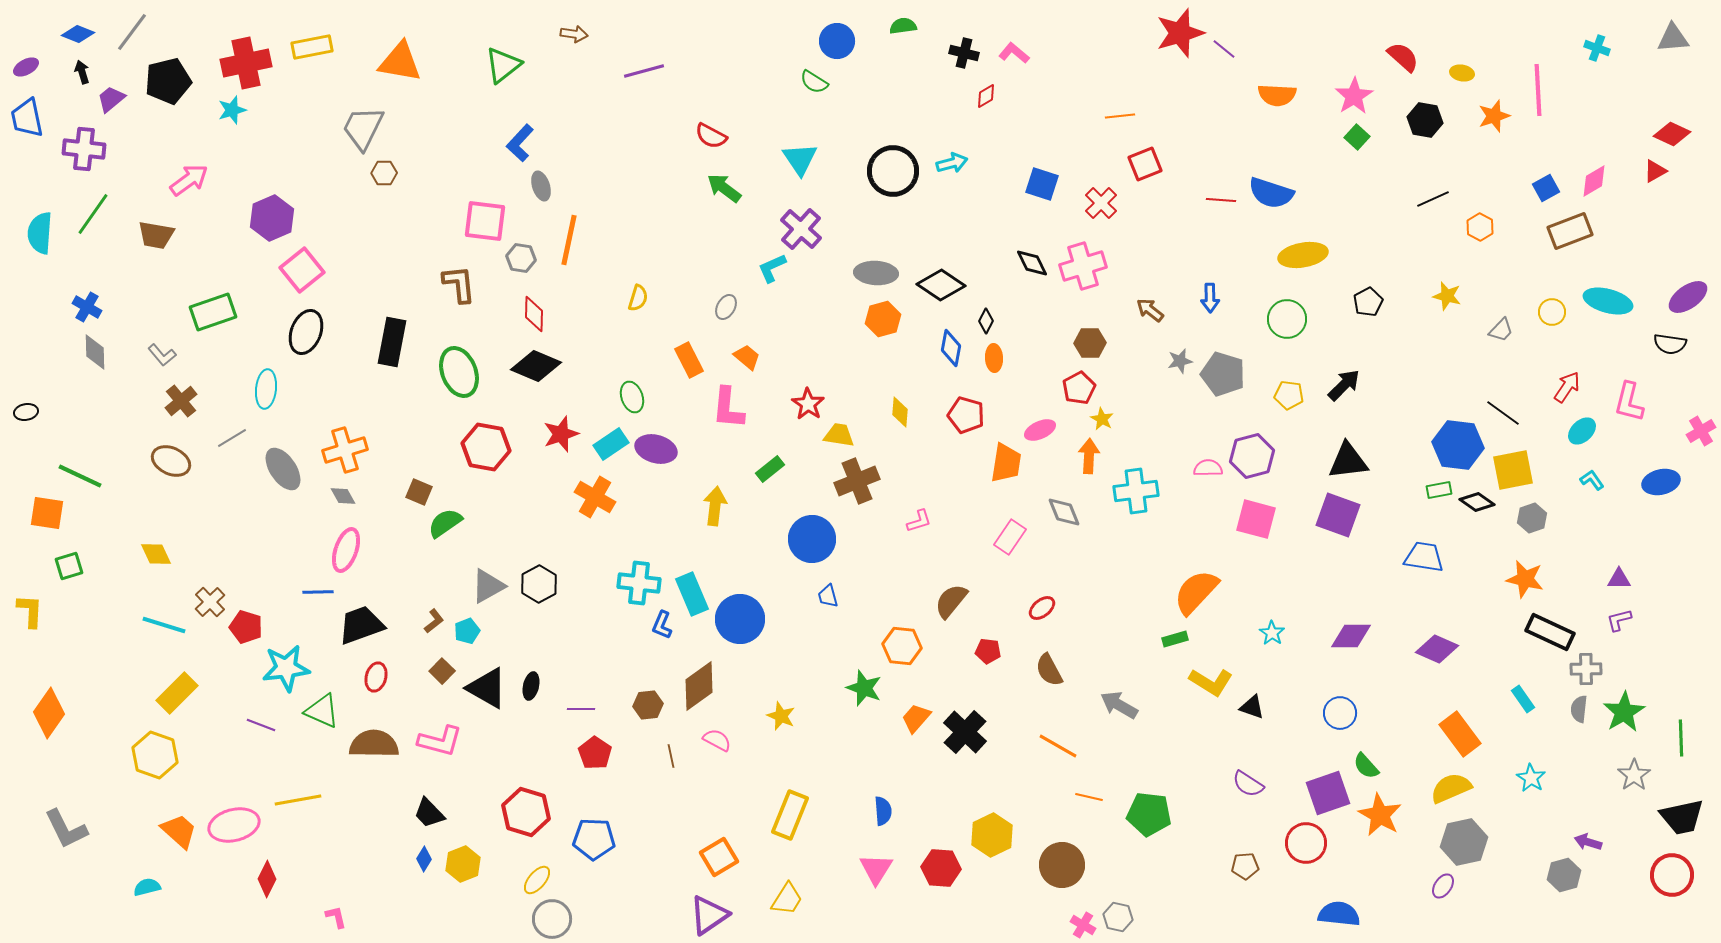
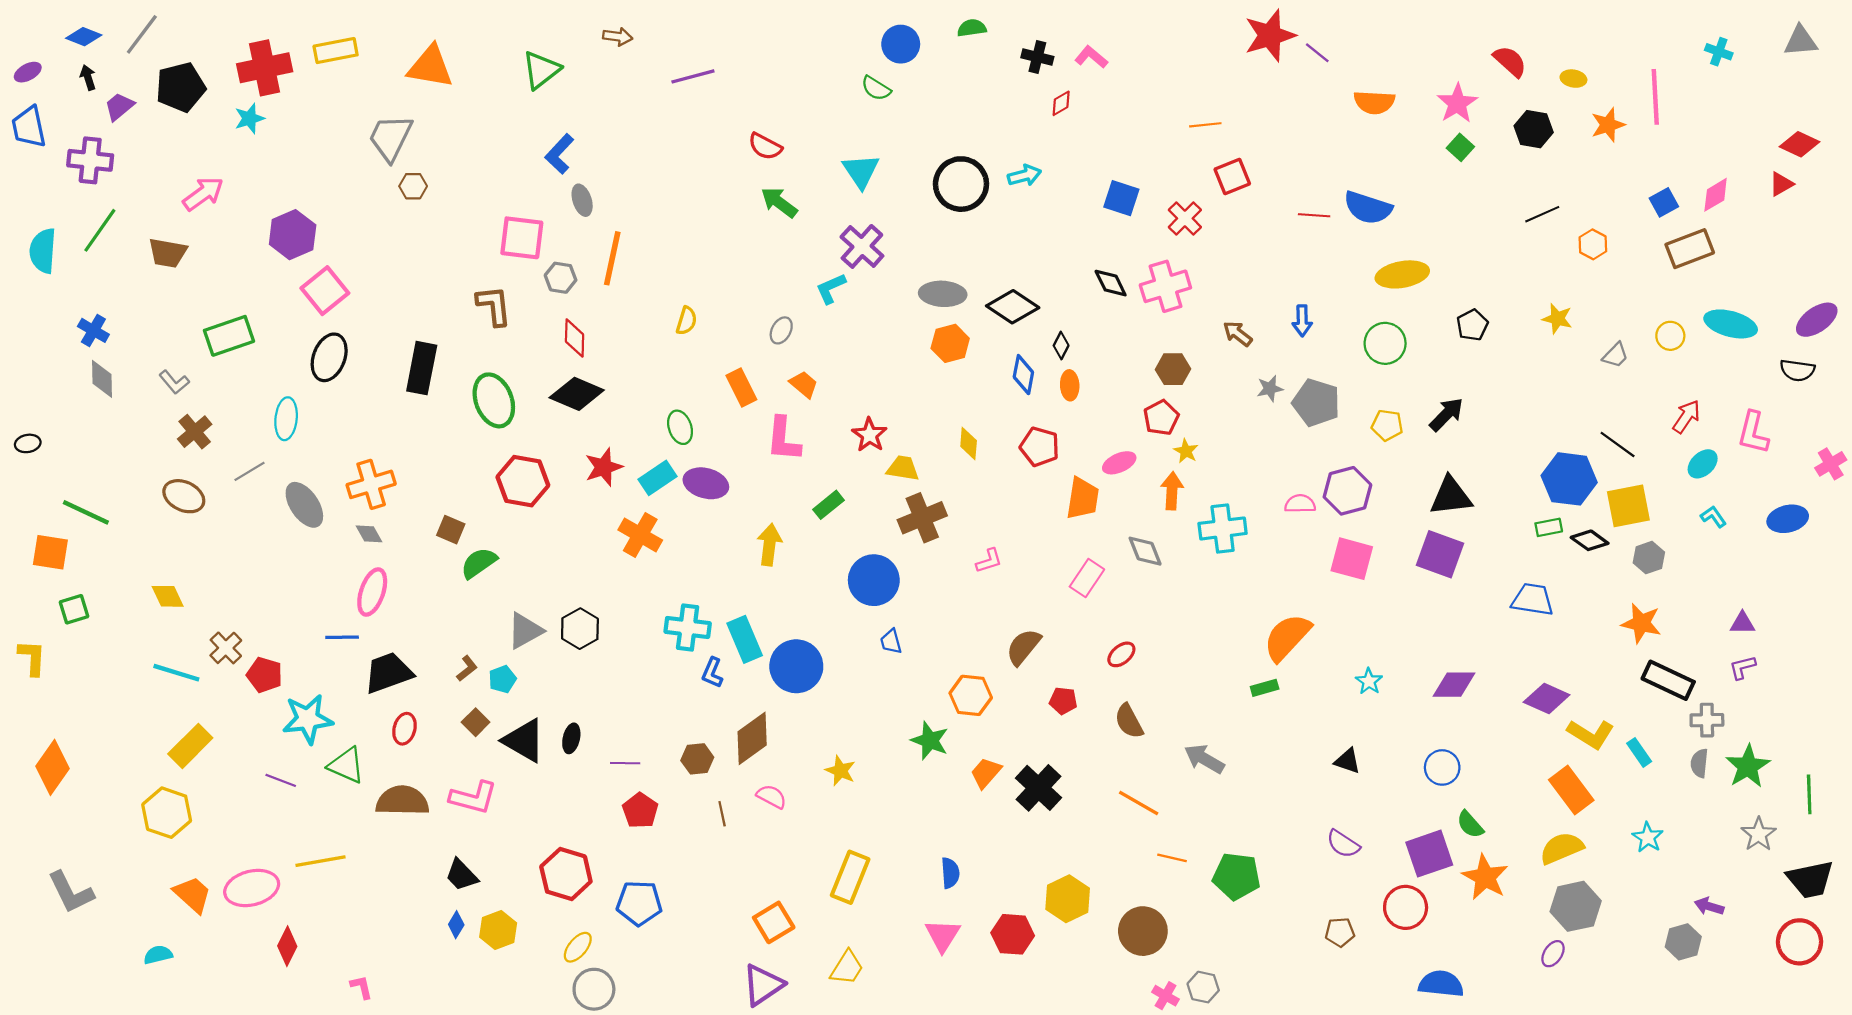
yellow L-shape: (1211, 682) -> (1591, 734), moved

